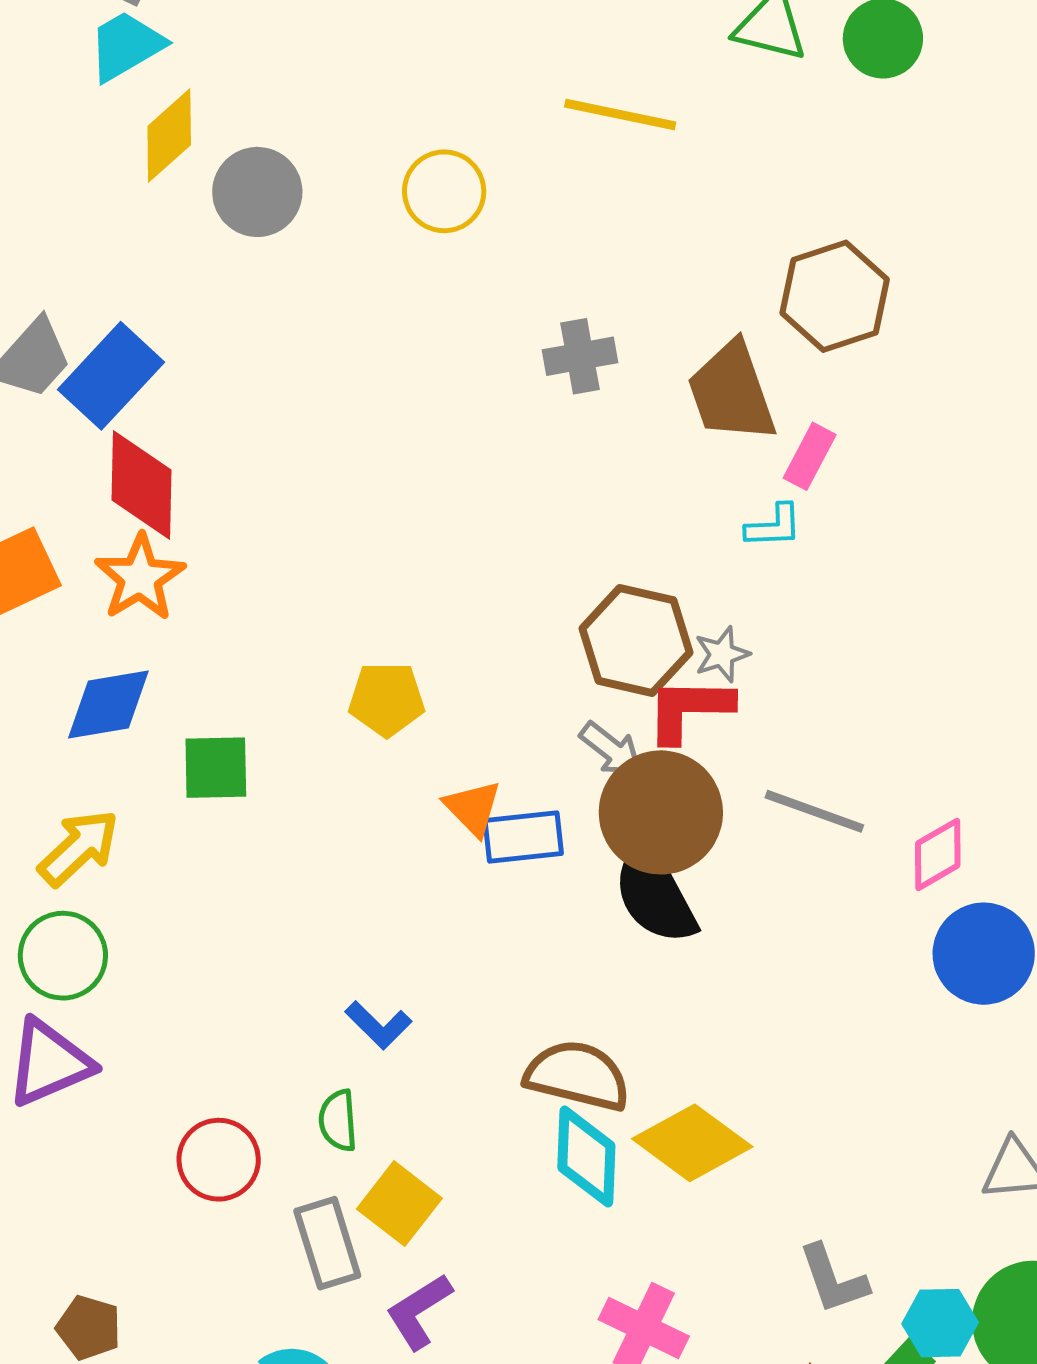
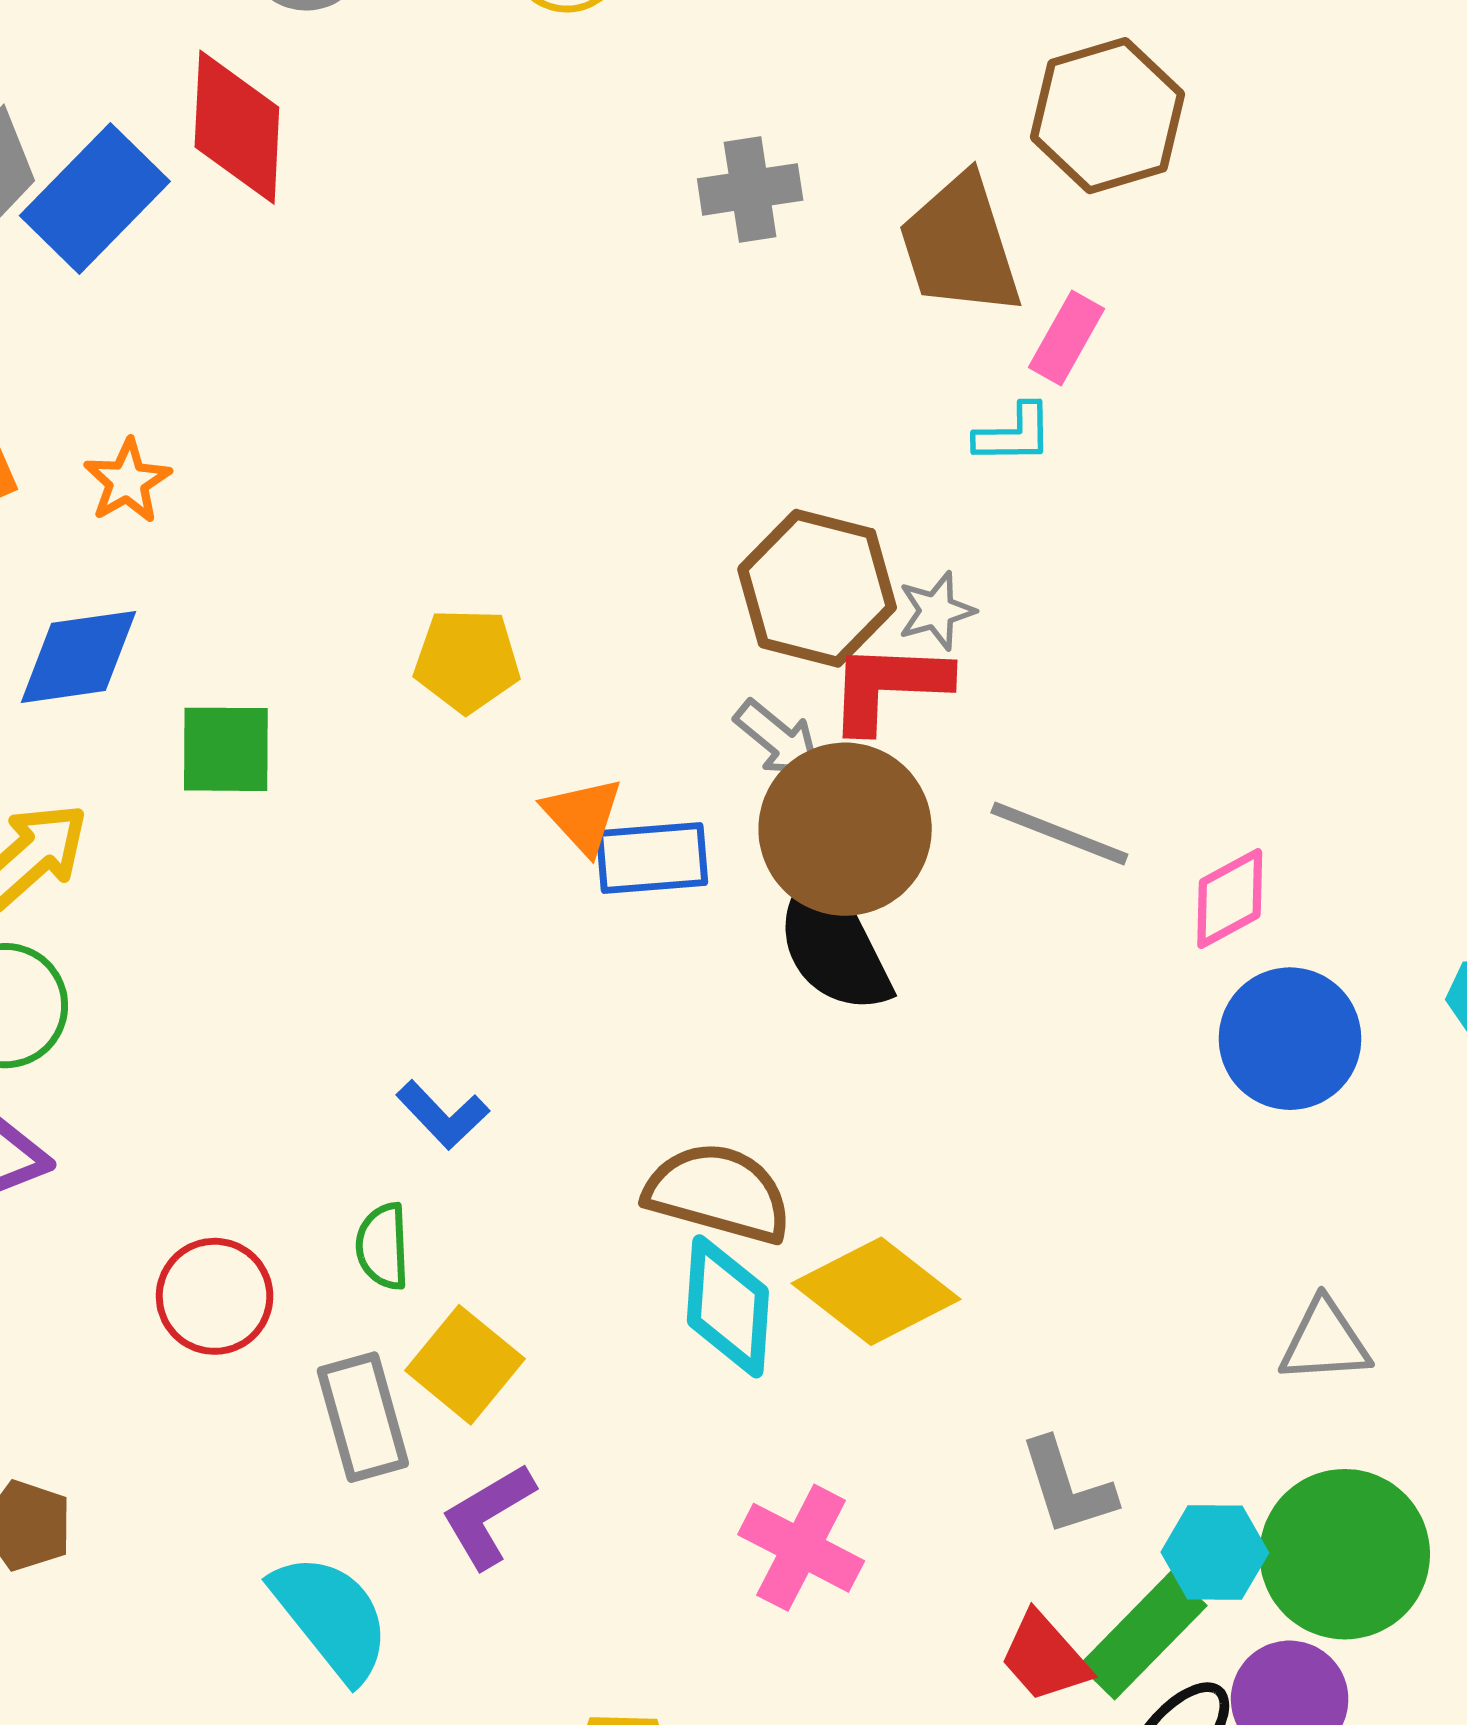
red diamond: (141, 485) -> (237, 127), moved
orange star: (140, 578) -> (127, 481), size x0.7

